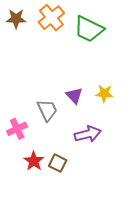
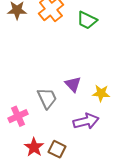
green trapezoid: (89, 29) -> (87, 20), size x0.7
yellow star: (104, 93) -> (101, 93), moved

